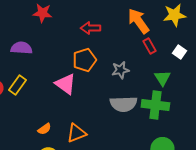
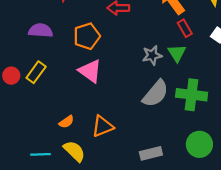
orange pentagon: (84, 60) -> (87, 36), moved
green triangle: (162, 78) -> (177, 53), moved
gray semicircle: (123, 104) -> (155, 94), turned -48

